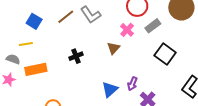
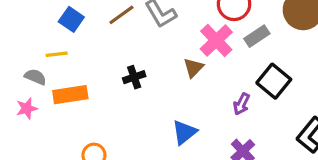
pink cross: (127, 30) -> (216, 40), size x1.5
purple arrow: (132, 84) -> (242, 104), moved

